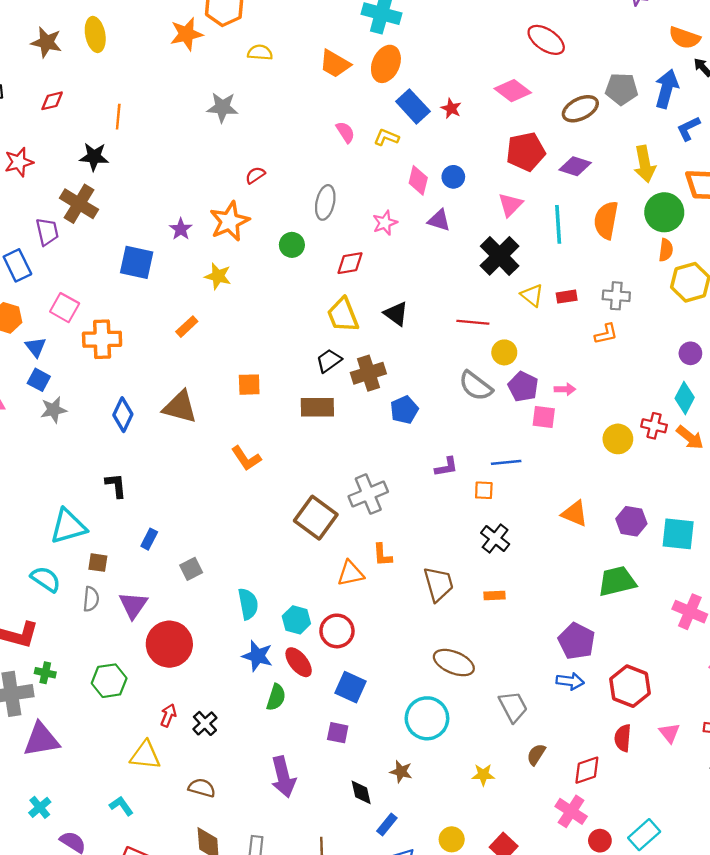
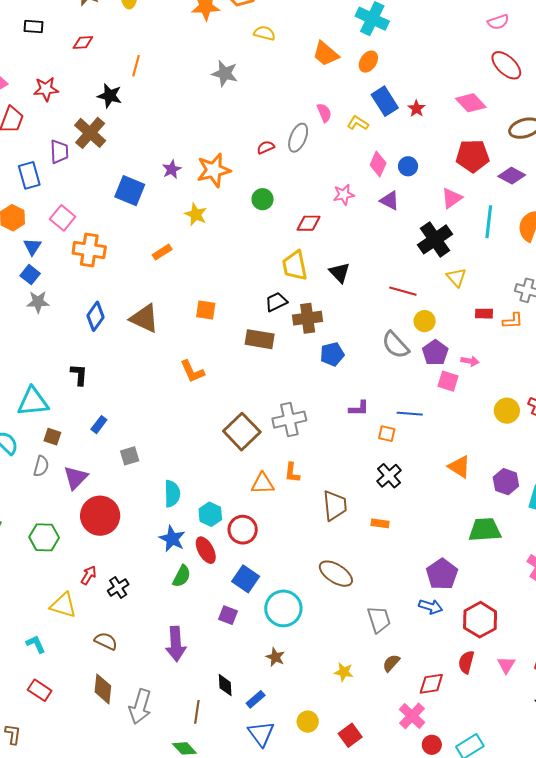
orange ellipse: (386, 64) -> (368, 62), size x0.7
red semicircle: (255, 175) -> (266, 147), moved
gray ellipse: (325, 202) -> (298, 138), moved
red rectangle: (567, 297) -> (484, 314), moved
cyan circle: (427, 718) -> (283, 608), moved
black diamond: (361, 792) -> (225, 685), moved

